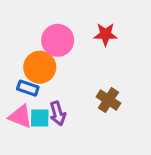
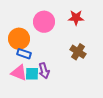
orange circle: (40, 67) -> (19, 39), moved
brown cross: (108, 100) -> (78, 52), moved

